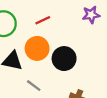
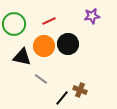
black circle: (64, 59) -> (68, 44), moved

